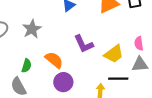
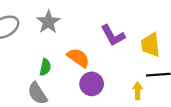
yellow trapezoid: (114, 54) -> (151, 45), turned 125

